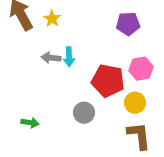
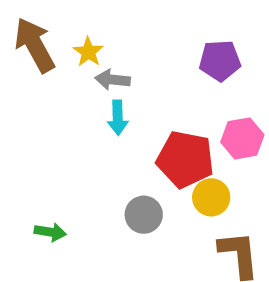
gray arrow: (51, 58) -> (113, 80), moved
yellow circle: (135, 103) -> (211, 197), moved

